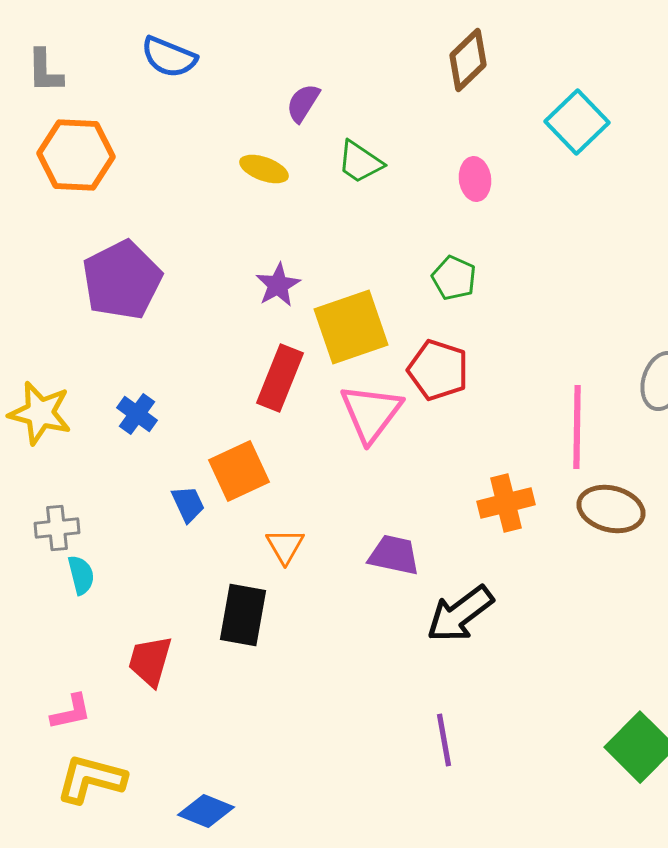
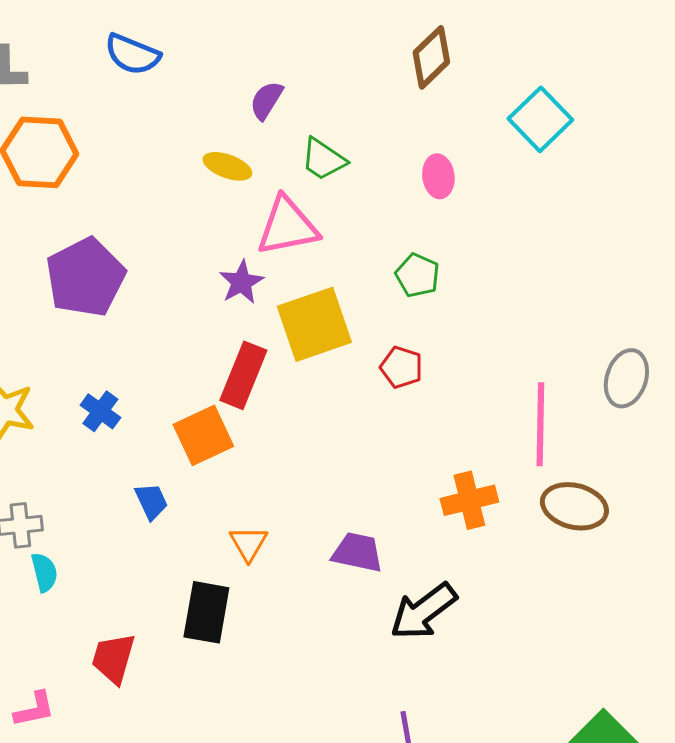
red pentagon: (438, 370) -> (401, 367), size x0.7
pink triangle: (371, 413) -> (287, 226), moved, turned 42
orange square: (239, 471) -> (203, 435), moved

